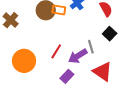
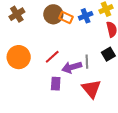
purple rectangle: (67, 76) -> (56, 84), turned -56

